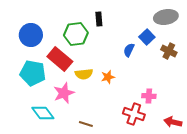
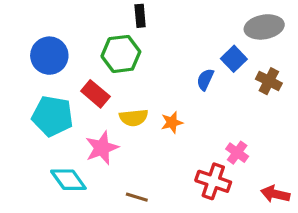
black rectangle: (99, 19) -> (140, 16), moved
red rectangle: (60, 59) -> (95, 94), size x0.7
pink cross: (149, 96) -> (237, 153), turned 32

